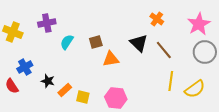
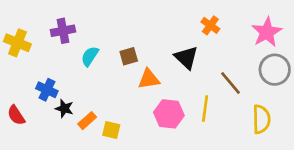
brown line: (164, 50) -> (231, 83), moved
blue cross: (25, 67) -> (47, 90), moved, turned -35
yellow line: (171, 81) -> (205, 109), moved
yellow semicircle: (195, 89) -> (261, 119), turned -55
pink hexagon: (116, 98) -> (169, 114), moved

